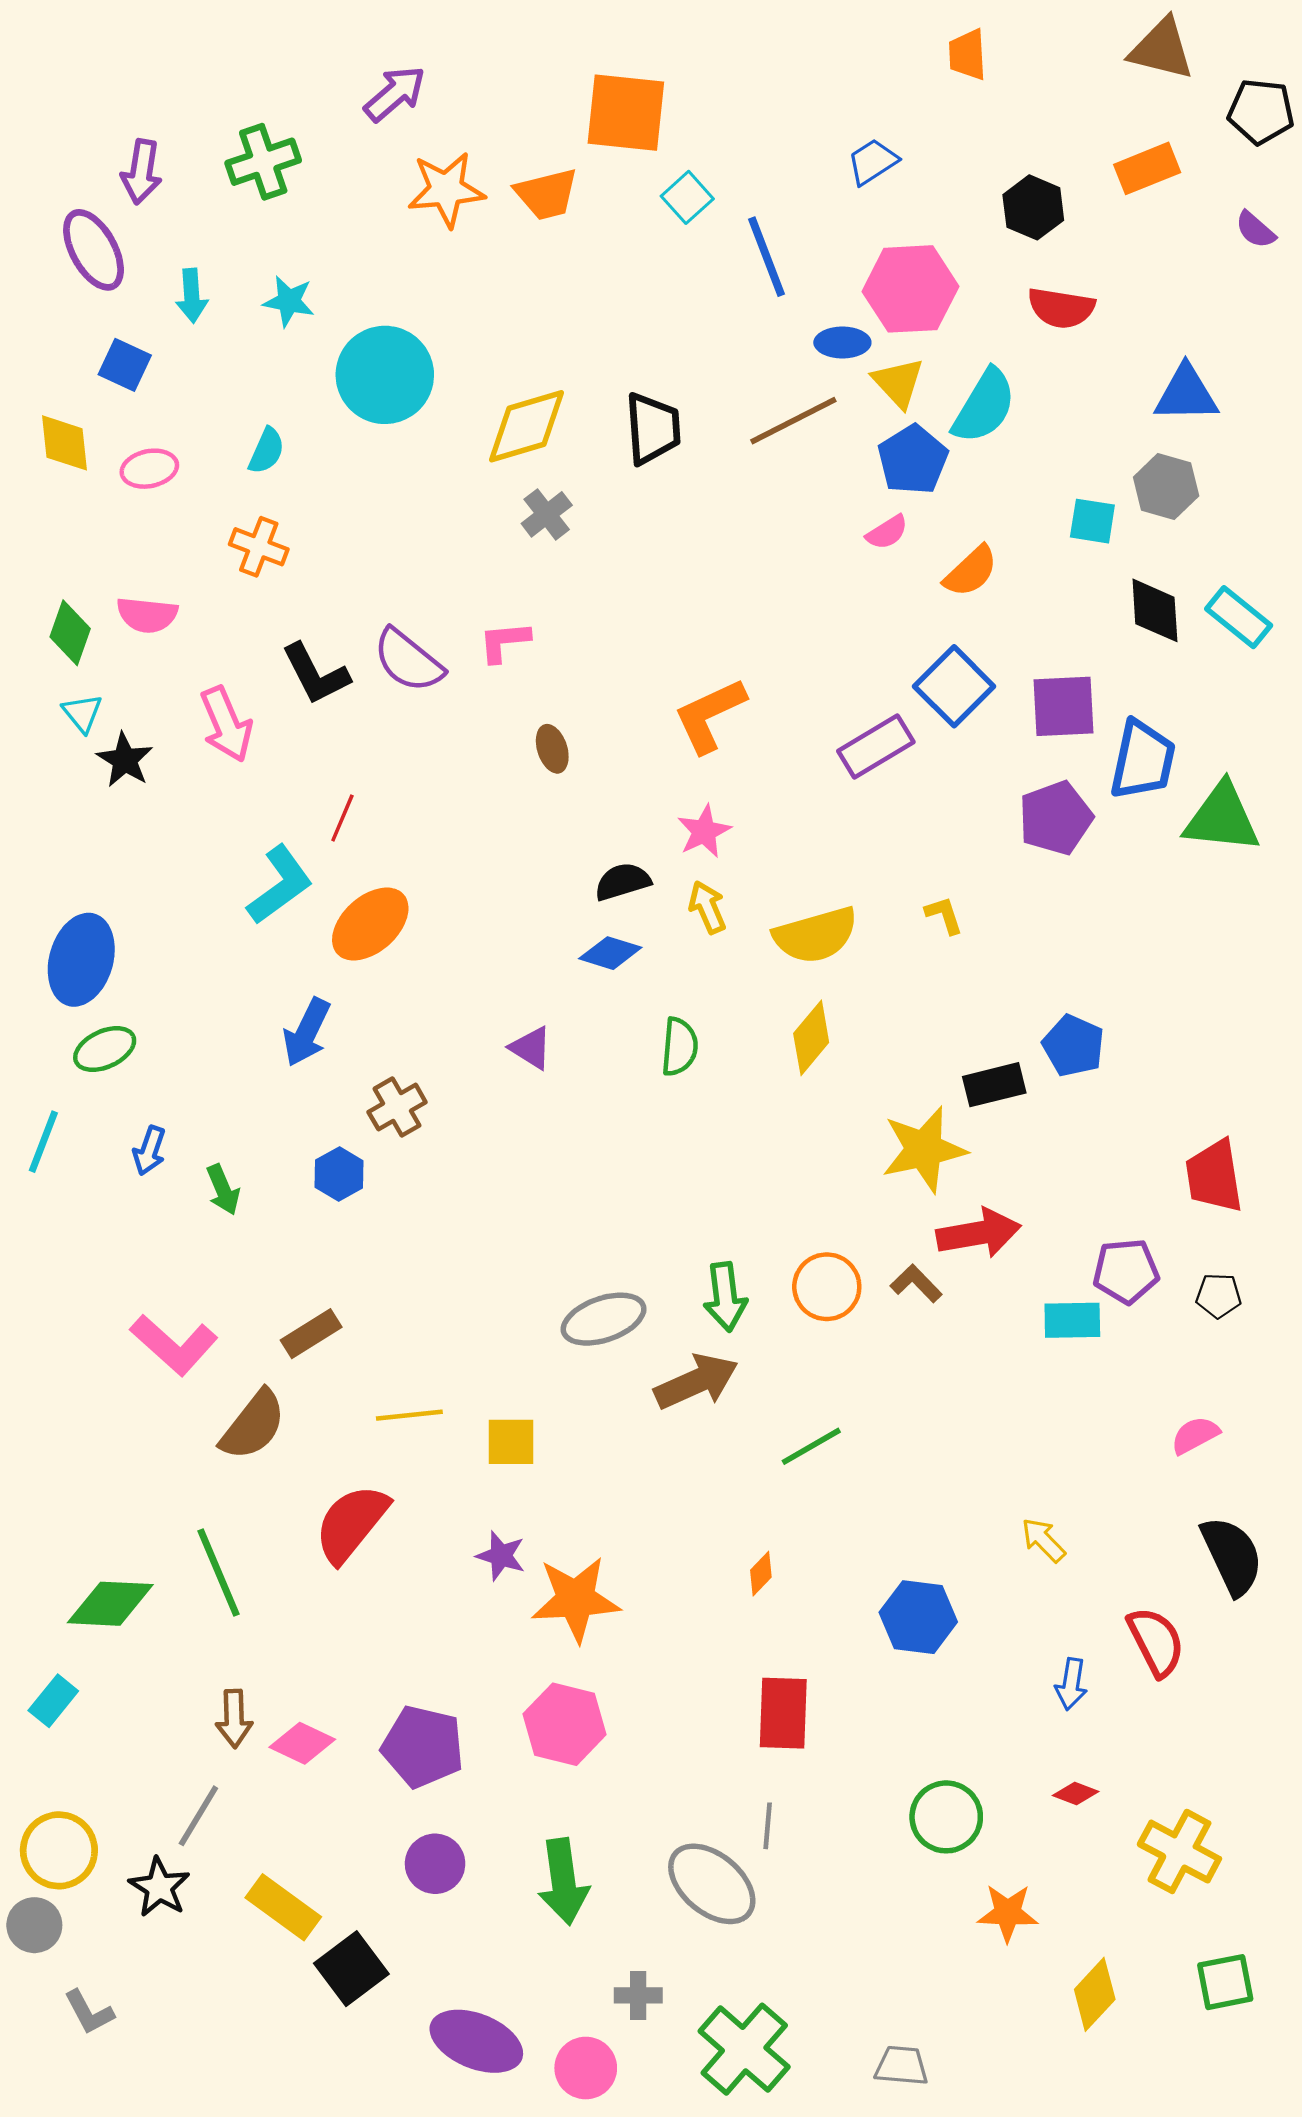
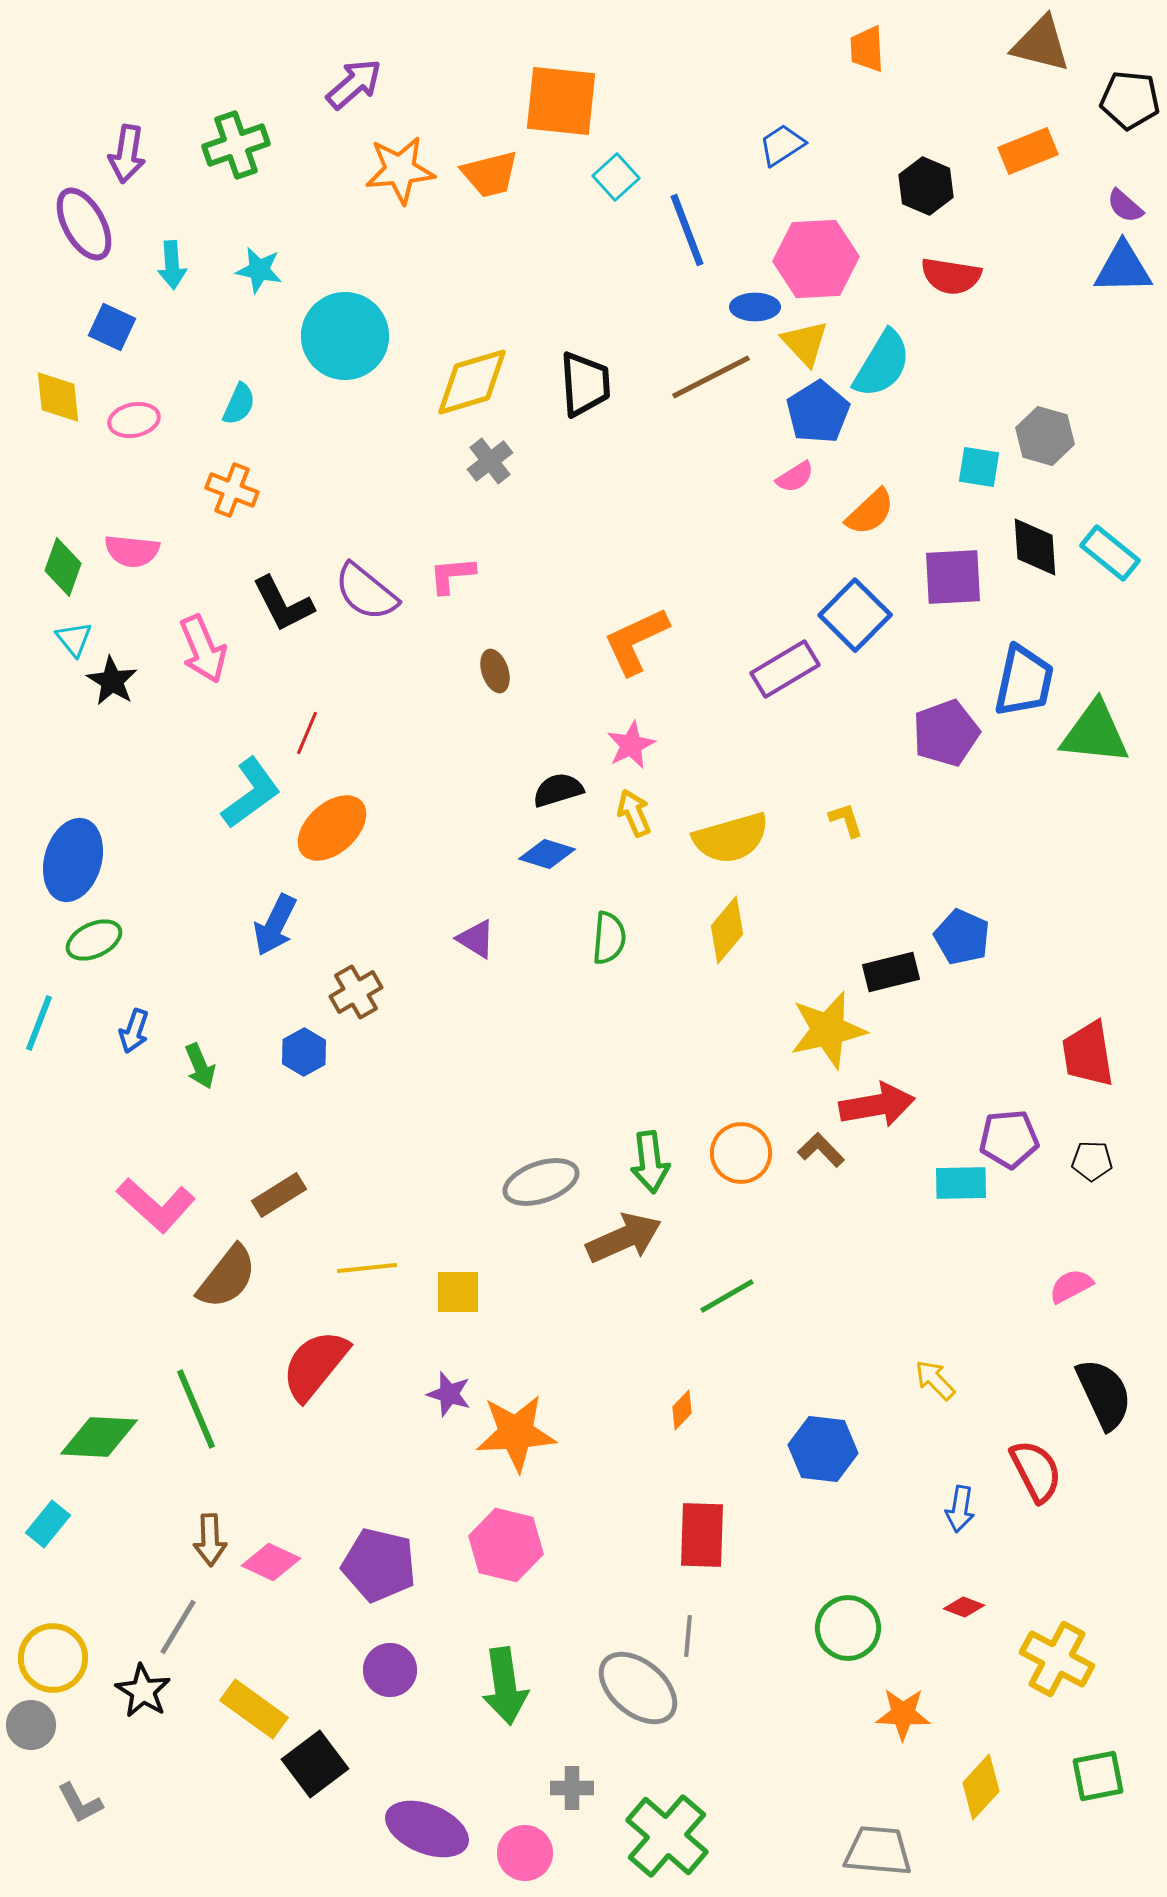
blue triangle: (1186, 394) -> (1123, 268), moved
purple square: (1063, 706) -> (953, 577), moved
gray trapezoid: (902, 2066) -> (878, 1851), moved, size x1.4

